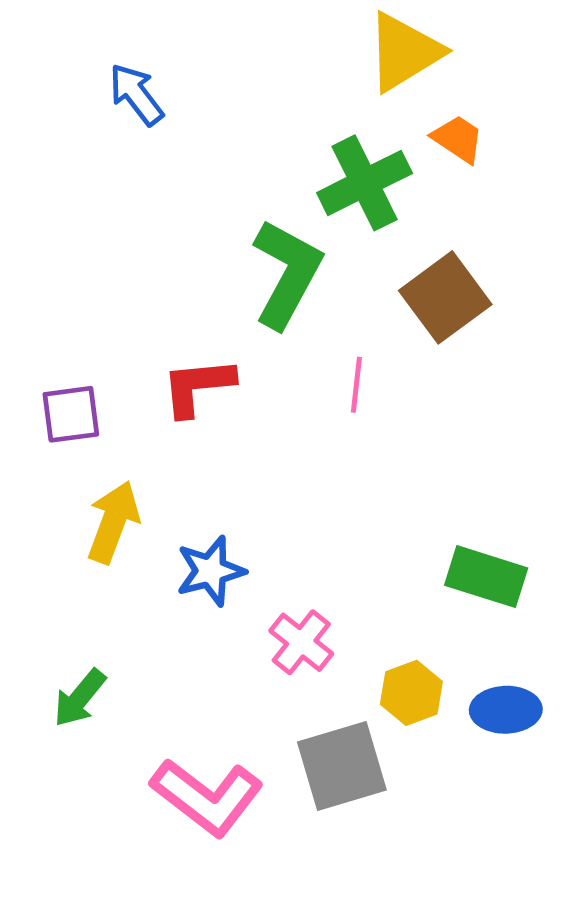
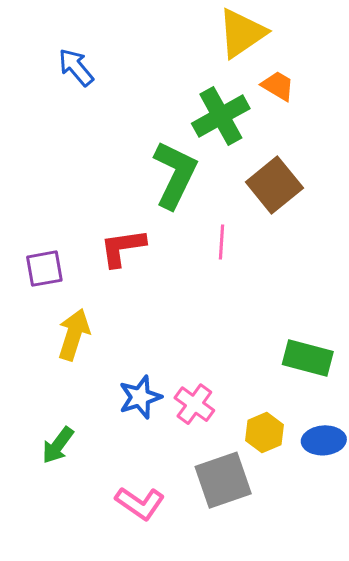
blue star: (211, 571) -> (140, 397), moved
pink L-shape: (207, 797) -> (140, 503), size x0.7

